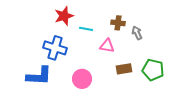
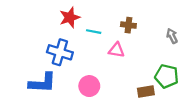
gray arrow: (137, 33) -> (172, 36), moved
brown rectangle: (124, 69) -> (146, 91), moved

